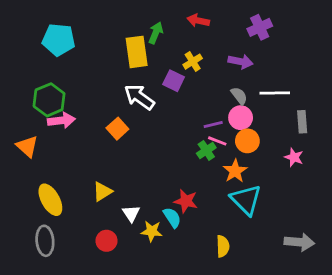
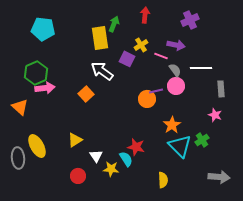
red arrow: (198, 21) -> (145, 15), turned 84
pink line: (217, 141) -> (161, 56), moved
orange circle: (247, 141) -> (147, 99), moved
green cross: (206, 150) -> (202, 140), moved
gray ellipse: (45, 241) -> (18, 158), moved

